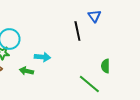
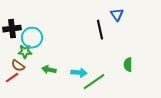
cyan arrow: (42, 57) -> (79, 73), moved
green line: (89, 84) -> (94, 82), moved, turned -75

